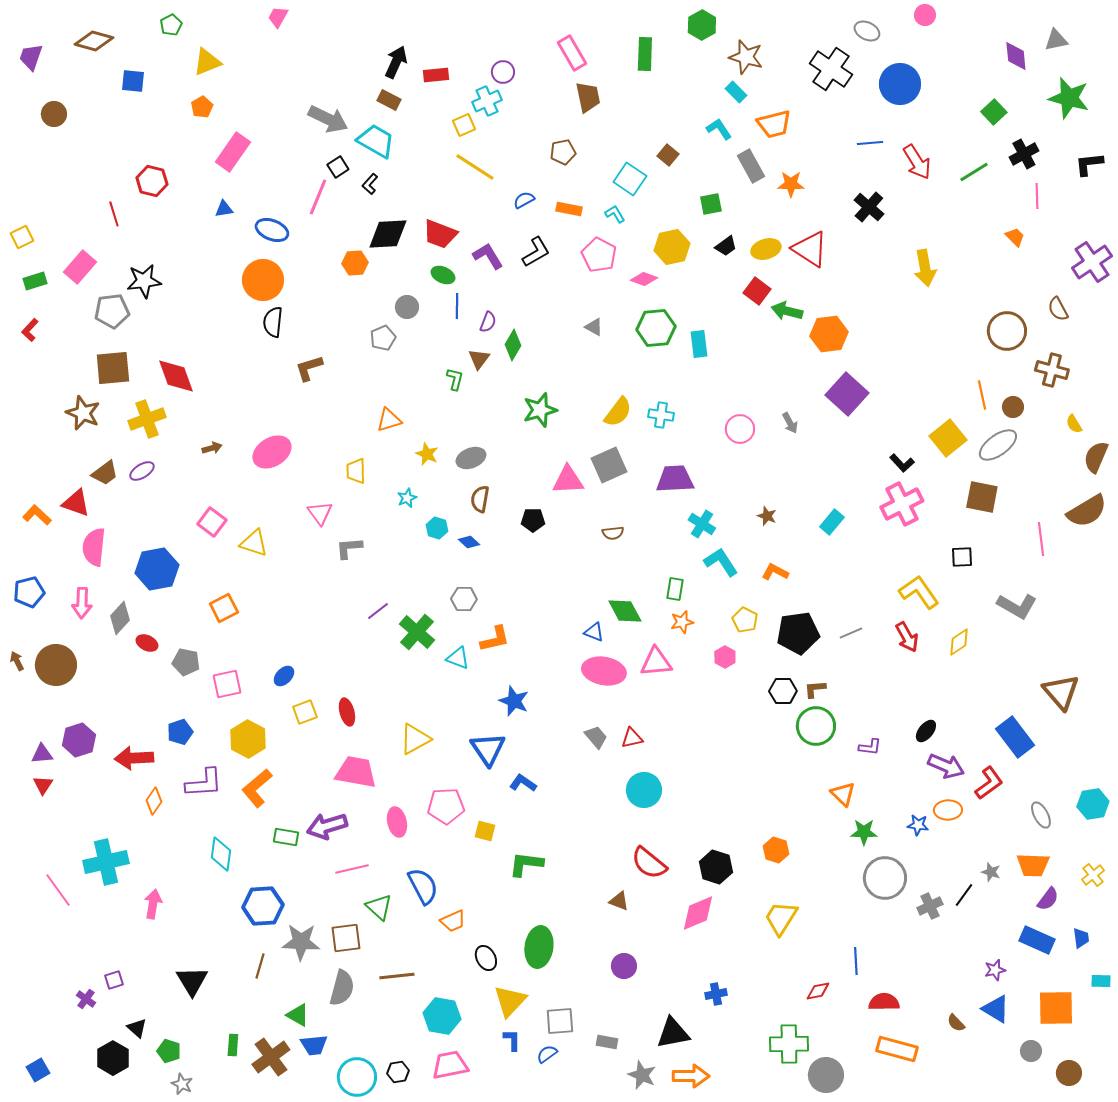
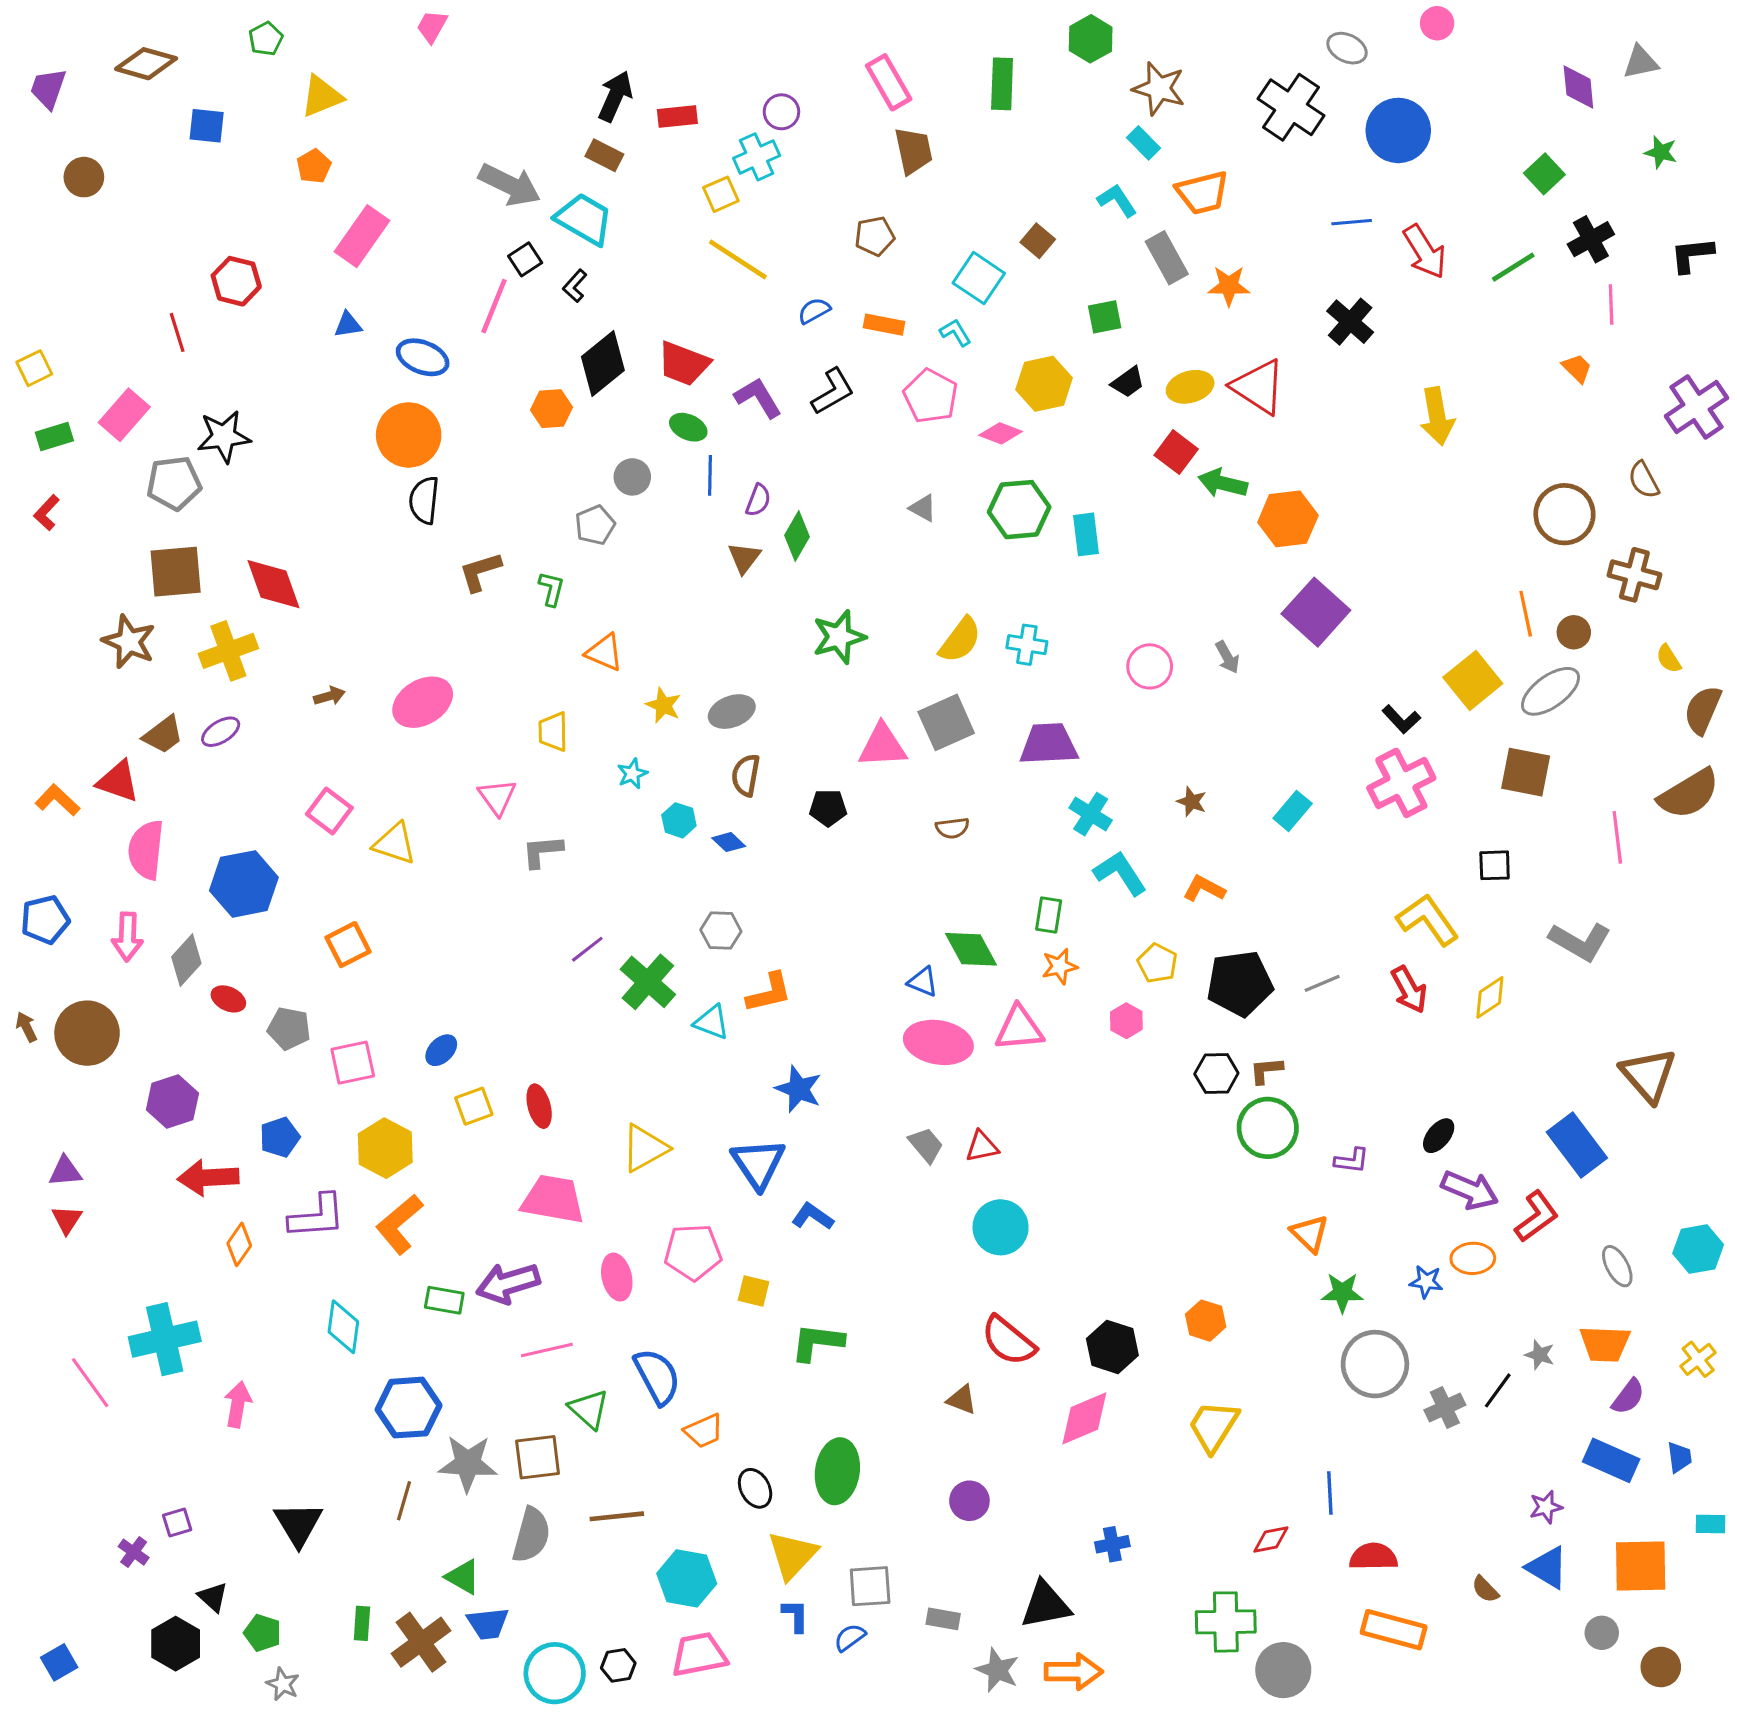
green star: (1069, 98) -> (1661, 152), size x0.5
black diamond: (388, 234) -> (603, 364), turned -36
green L-shape: (455, 379) -> (552, 589), moved
orange triangle: (389, 420) -> (604, 652), turned 40
purple hexagon: (79, 740) -> (172, 1101), moved

